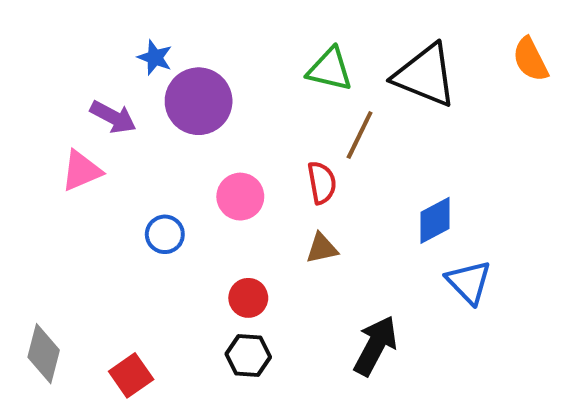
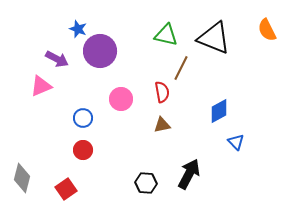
blue triangle: (469, 282) -> (236, 142), size x0.7
red circle: (248, 298) -> (83, 150), moved
black hexagon: (248, 356) -> (146, 183), moved

